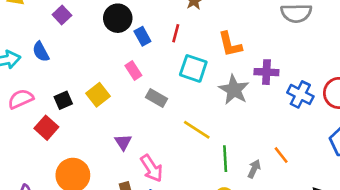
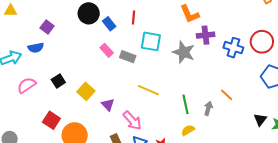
purple square: (62, 15) -> (47, 27), moved
orange L-shape: (230, 44) -> (190, 14), moved
blue semicircle: (41, 52) -> (36, 48), turned -63
yellow square: (98, 95) -> (86, 91), moved
gray rectangle: (156, 98) -> (128, 57), moved
red square: (46, 128) -> (51, 120), moved
yellow line: (197, 130) -> (148, 90), moved

